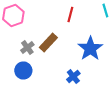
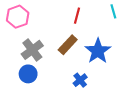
brown rectangle: (48, 42) -> (68, 45), moved
gray cross: (27, 48) -> (32, 50), size x1.5

